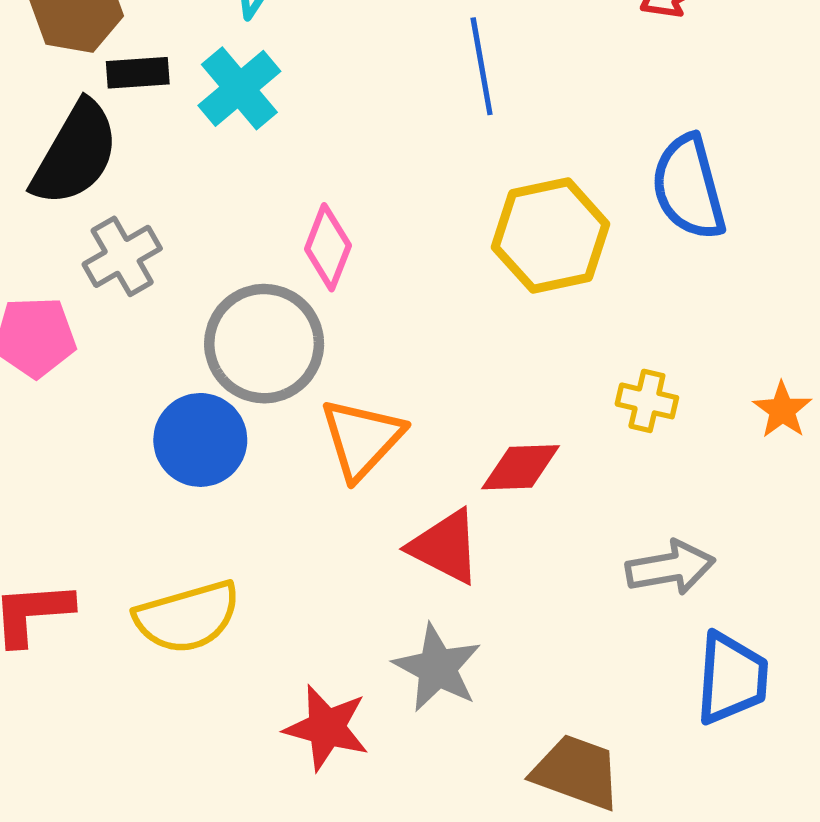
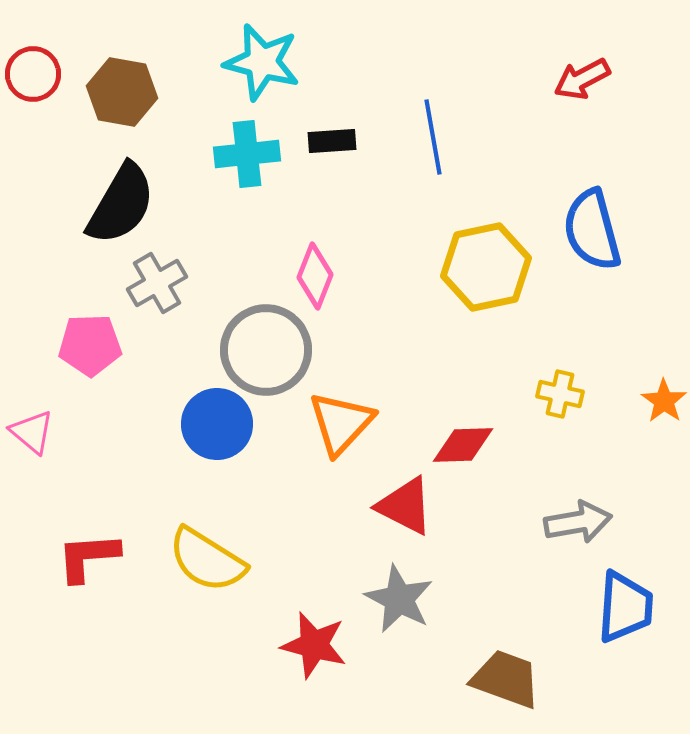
black rectangle: (138, 73) -> (332, 141), moved
cyan cross: (239, 88) -> (247, 154), turned 34
yellow semicircle: (187, 617) -> (207, 560), turned 48

